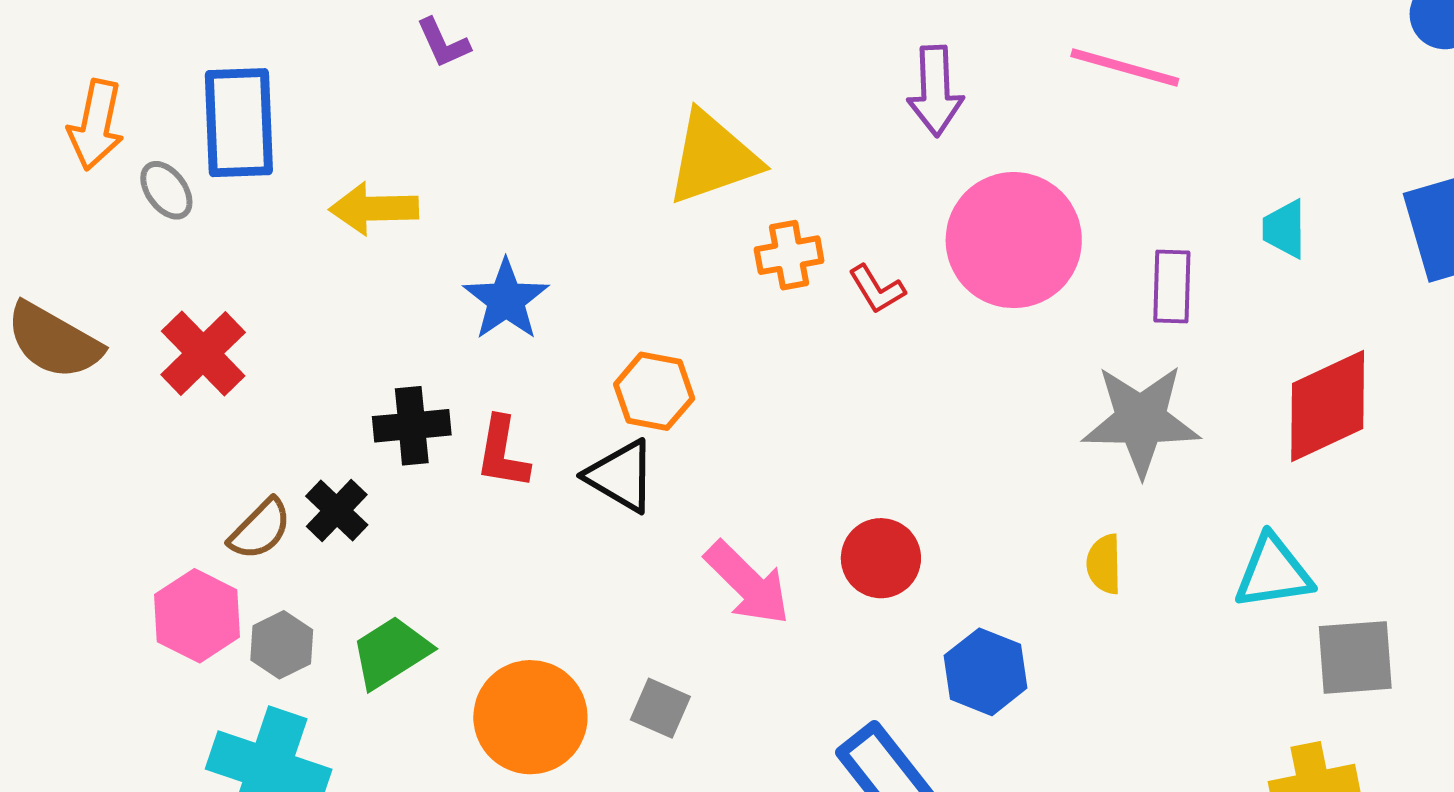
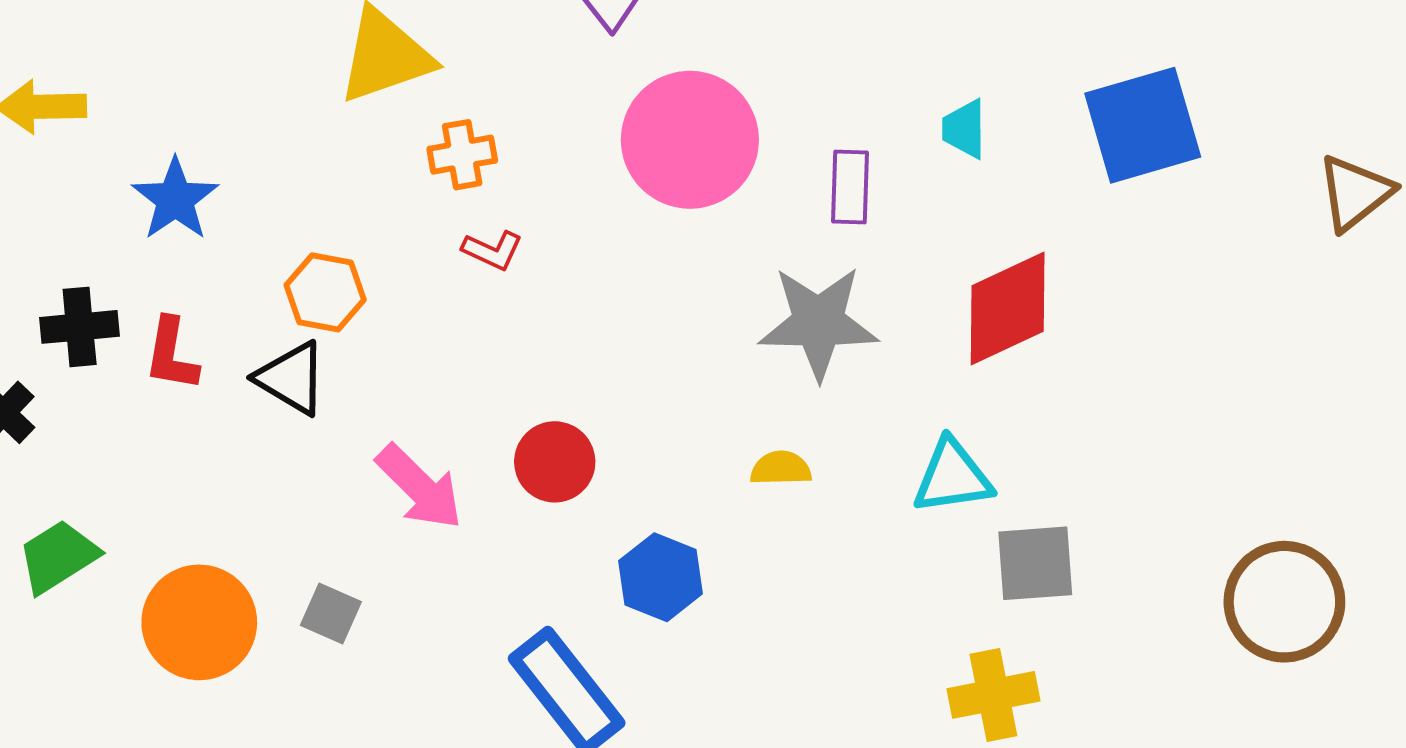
red L-shape: (877, 289) -> (493, 250), moved, turned -34
yellow semicircle: (1104, 564) -> (781, 468), turned 90

